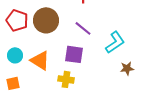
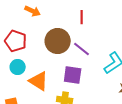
brown circle: (46, 20) -> (58, 41), moved
cyan circle: (15, 55) -> (18, 67), moved

